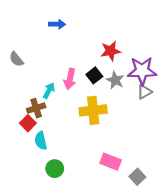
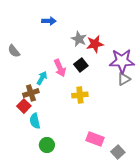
pink arrow: (70, 79) -> (60, 68), turned -36
gray star: (115, 80) -> (79, 39), moved
yellow cross: (93, 110) -> (80, 95), size x0.7

